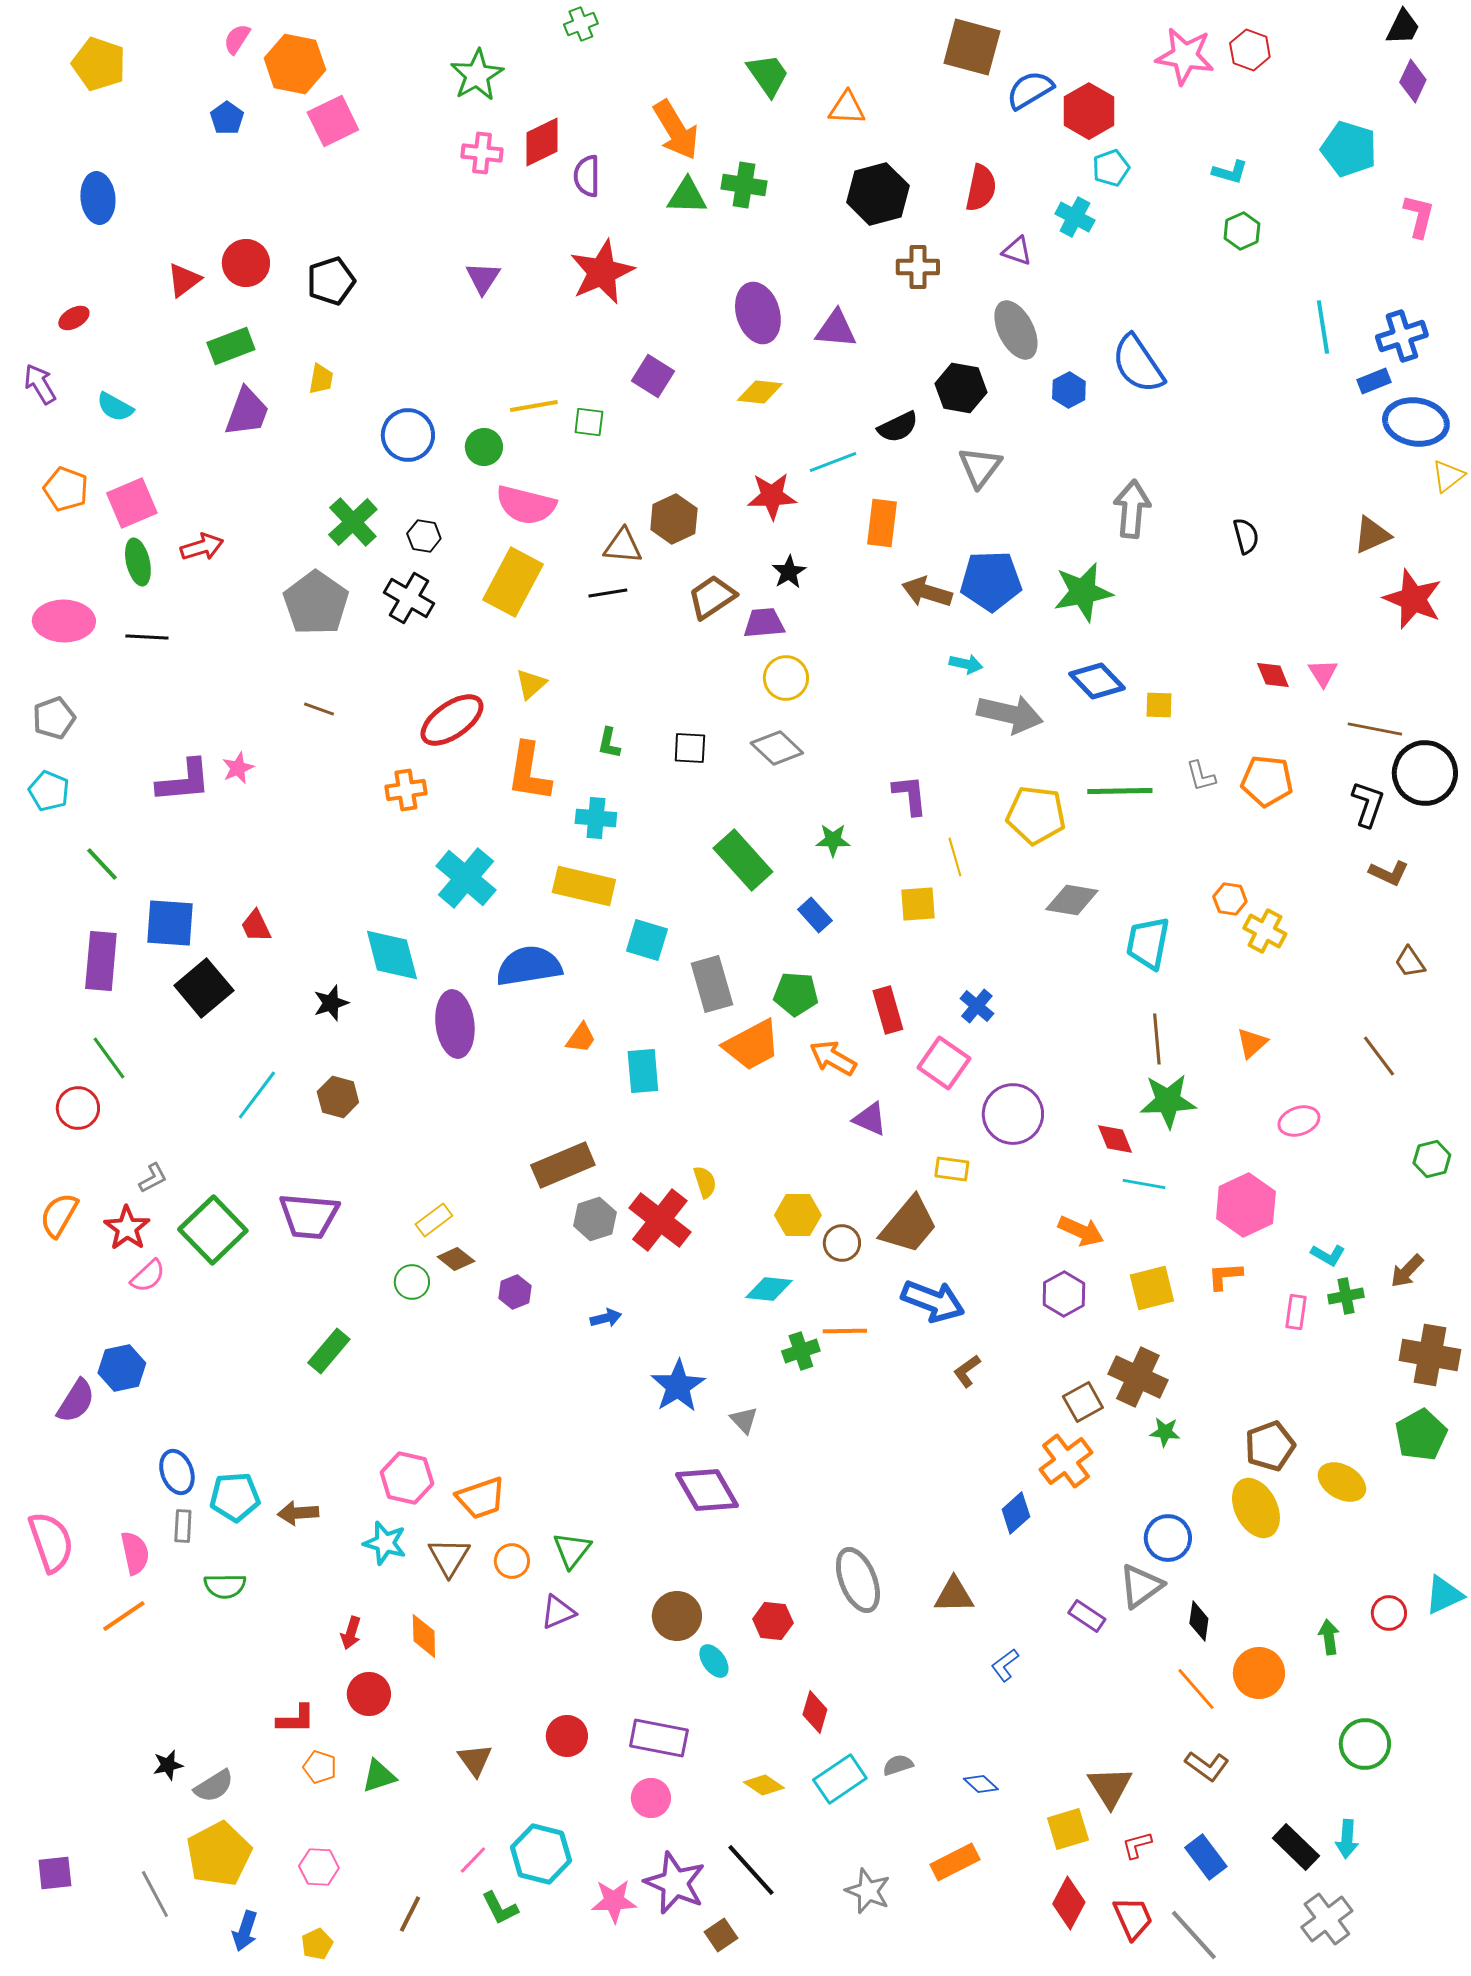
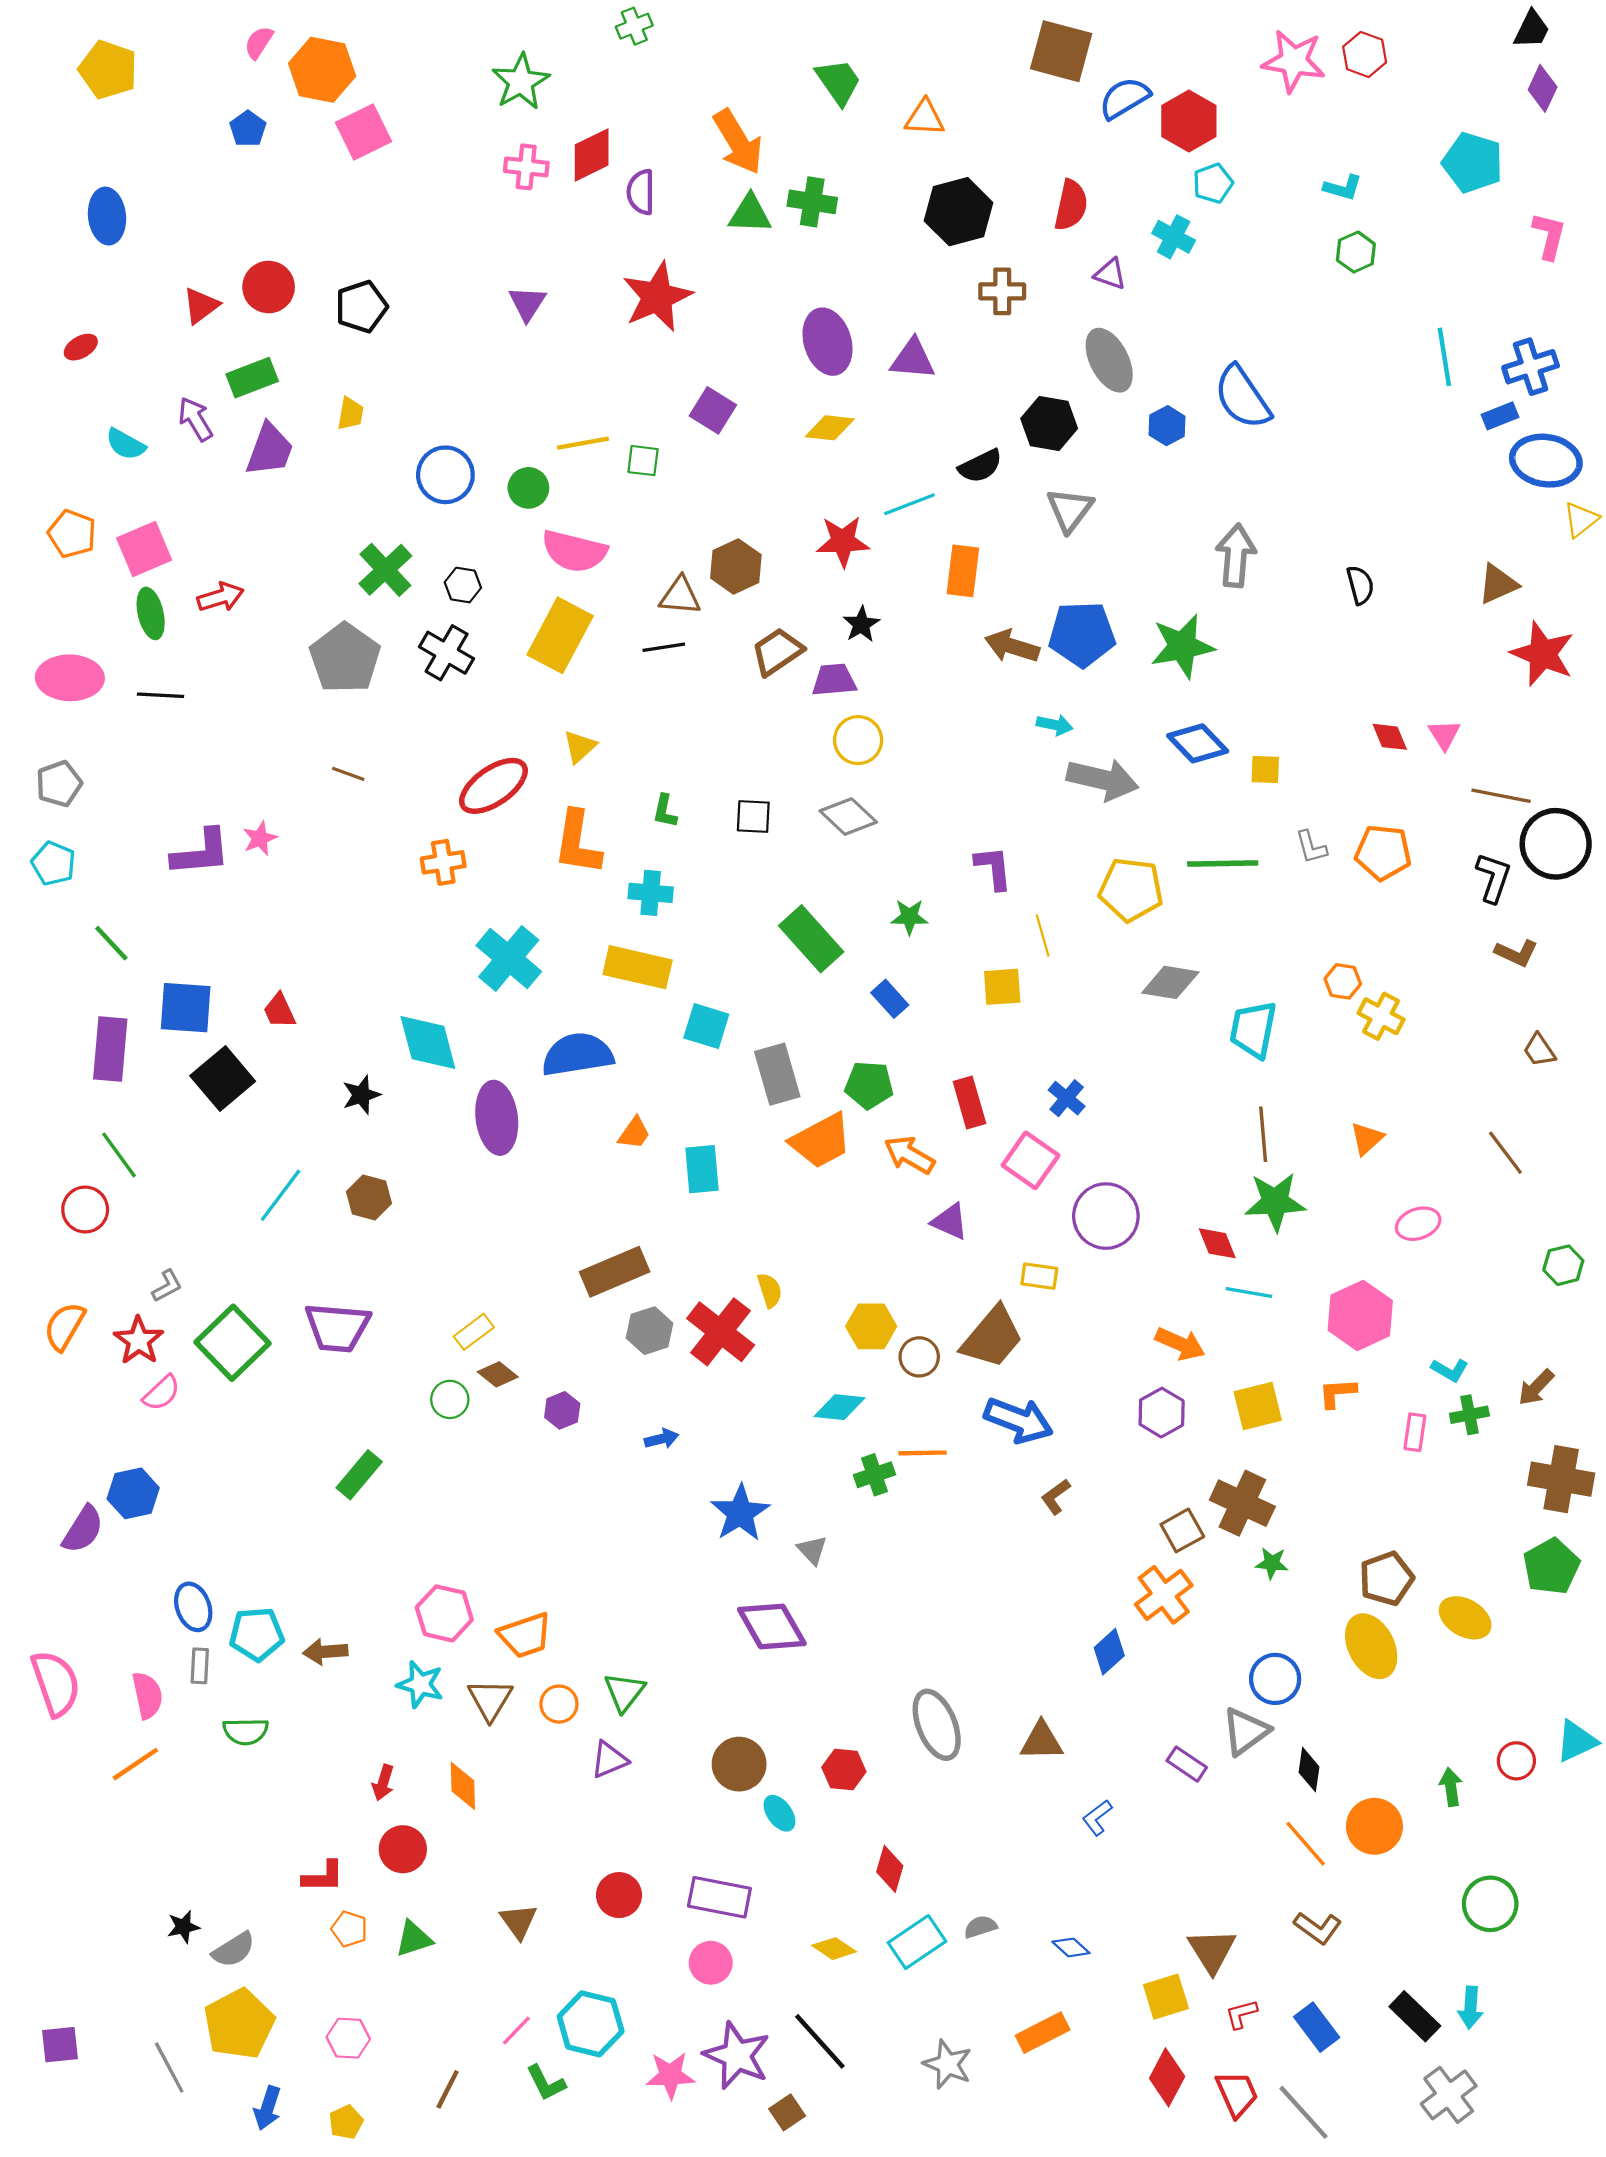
purple arrow: (40, 384) -> (195, 419), moved

